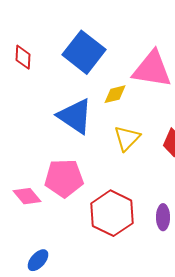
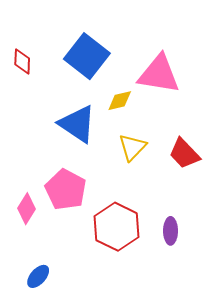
pink pentagon: (64, 178) -> (66, 190), turned 30
pink diamond: (27, 196) -> (26, 209), turned 72

